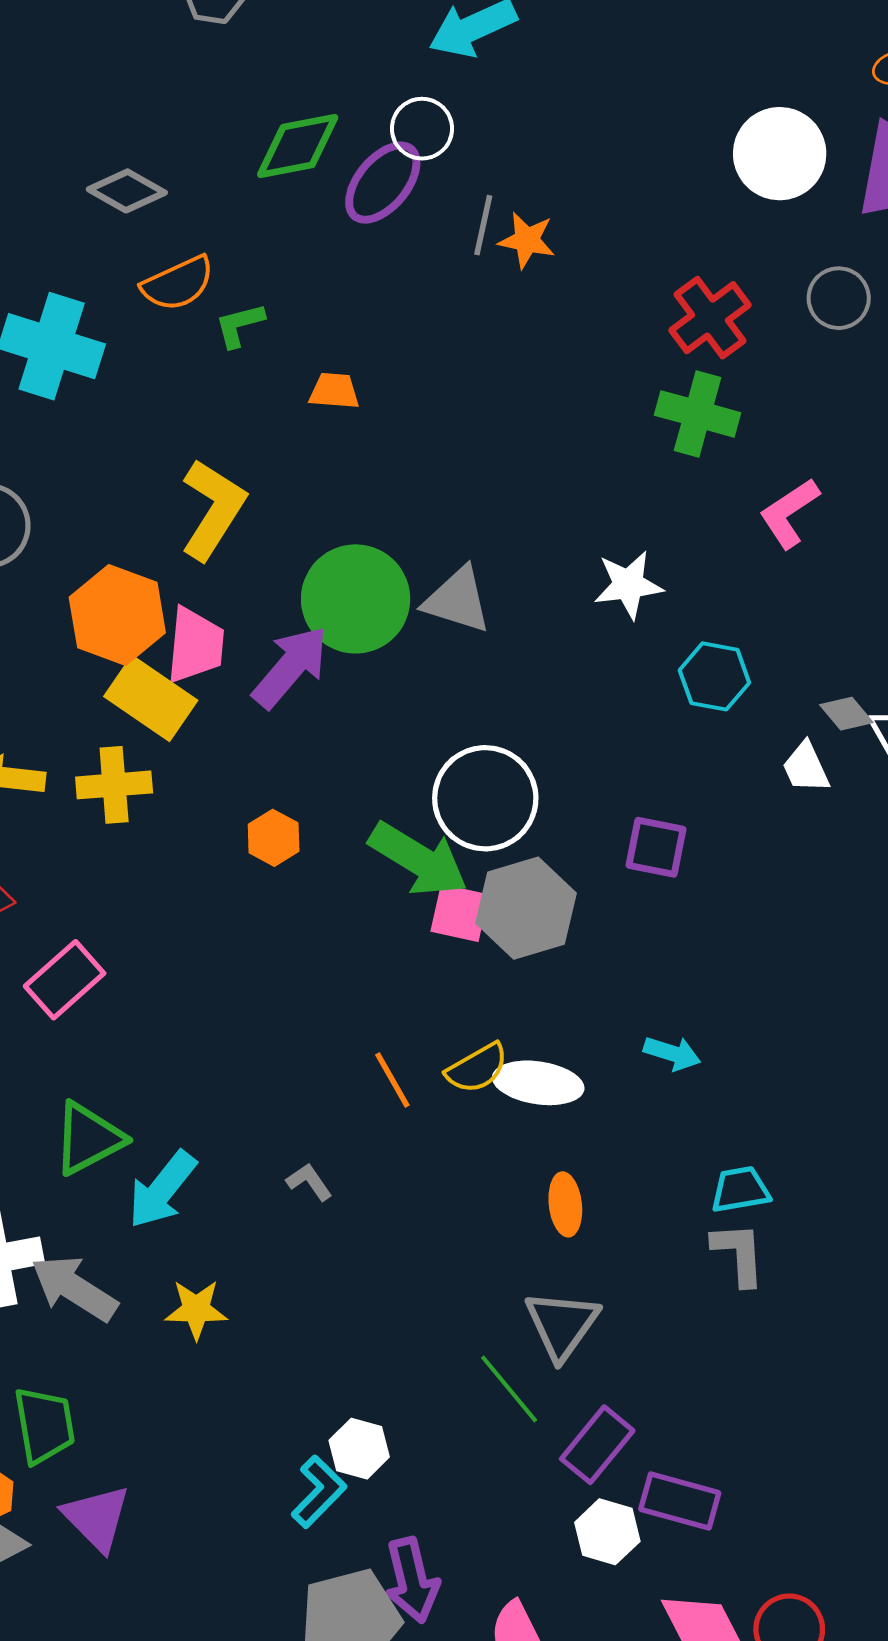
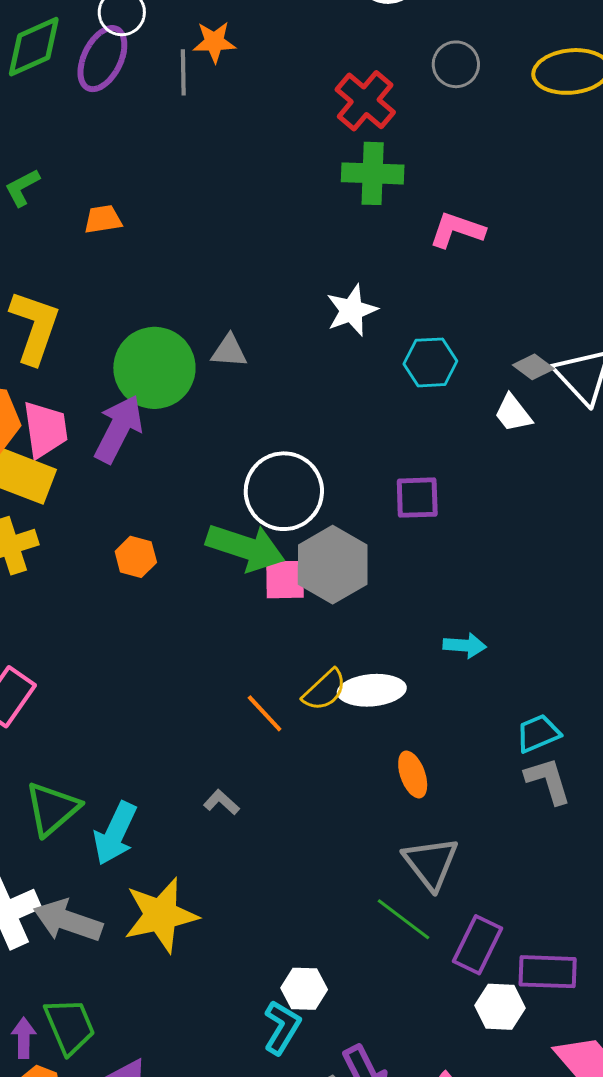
orange star: (527, 240) -> (214, 42), moved
pink L-shape: (789, 513) -> (457, 230), turned 66
gray triangle: (457, 600) -> (229, 351), size x0.7
yellow star: (196, 1309) -> (161, 915), size x1.6

